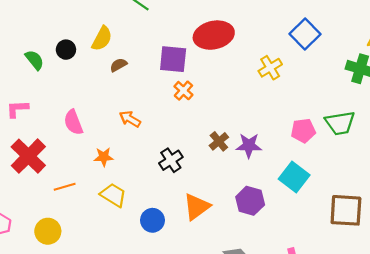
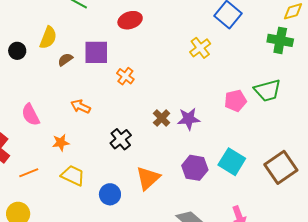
red ellipse: (214, 35) -> (130, 20), moved, size x0.7
purple square: (173, 59) -> (96, 52), moved
cyan square: (294, 177) -> (232, 162), moved
brown square: (346, 210) -> (281, 167), turned -32

